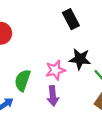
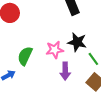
purple arrow: (53, 96) -> (65, 71), moved

